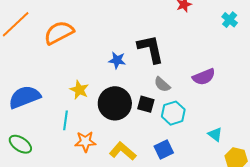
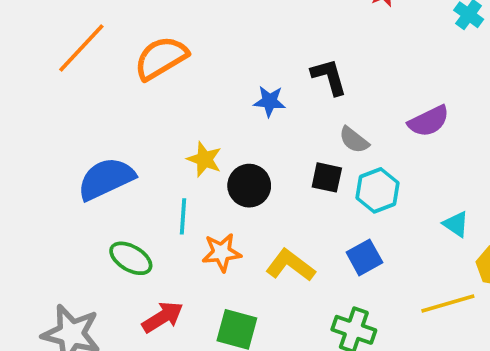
black L-shape: (151, 49) -> (329, 77), size x0.7
black circle: (115, 103) -> (249, 186), moved, size x0.7
green ellipse: (20, 144) -> (131, 258), moved

